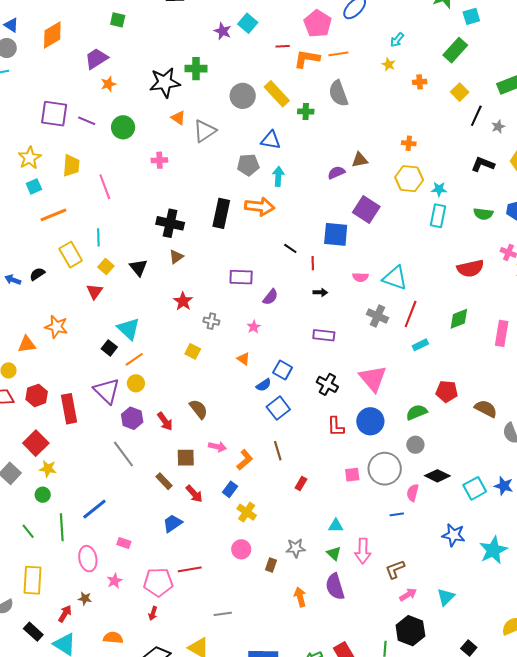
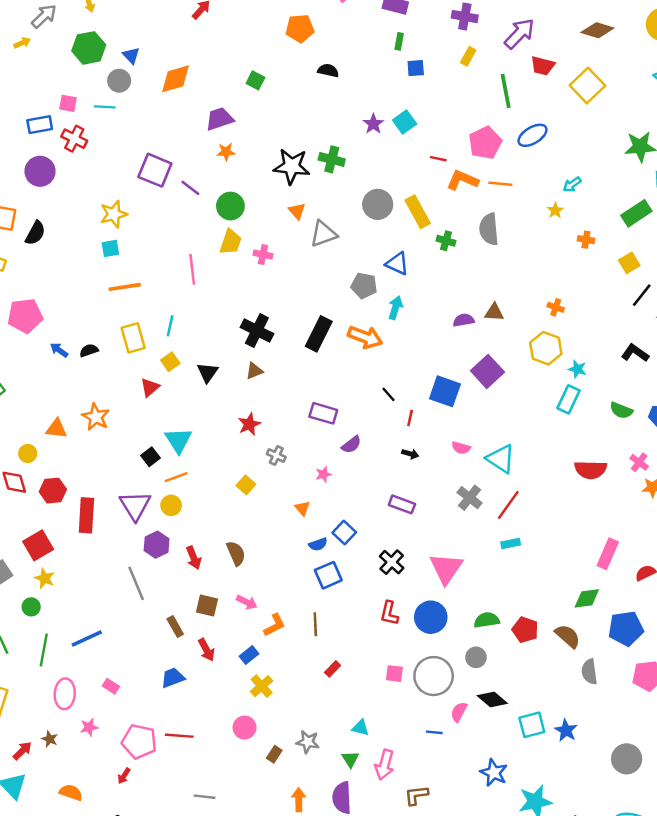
yellow trapezoid: (71, 166) -> (231, 242), moved
green diamond: (459, 319) -> (587, 598), moved
red pentagon: (447, 391) -> (525, 630), moved

